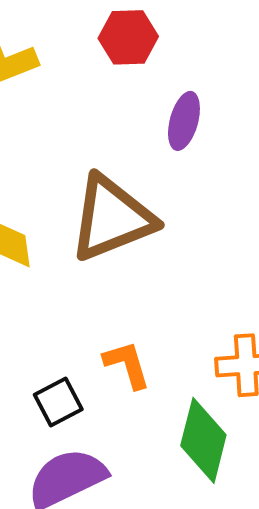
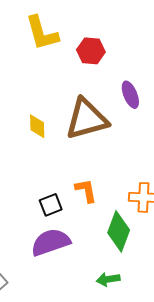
red hexagon: (128, 37) -> (91, 51), moved
purple ellipse: (184, 121) -> (130, 95), moved, turned -44

